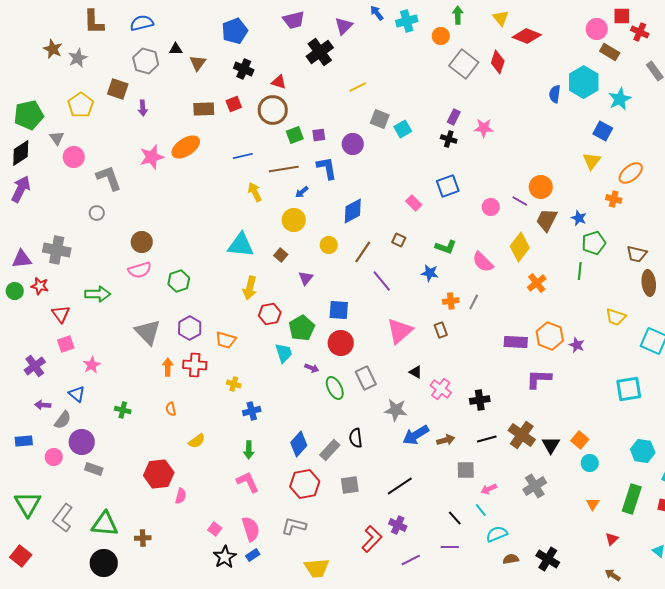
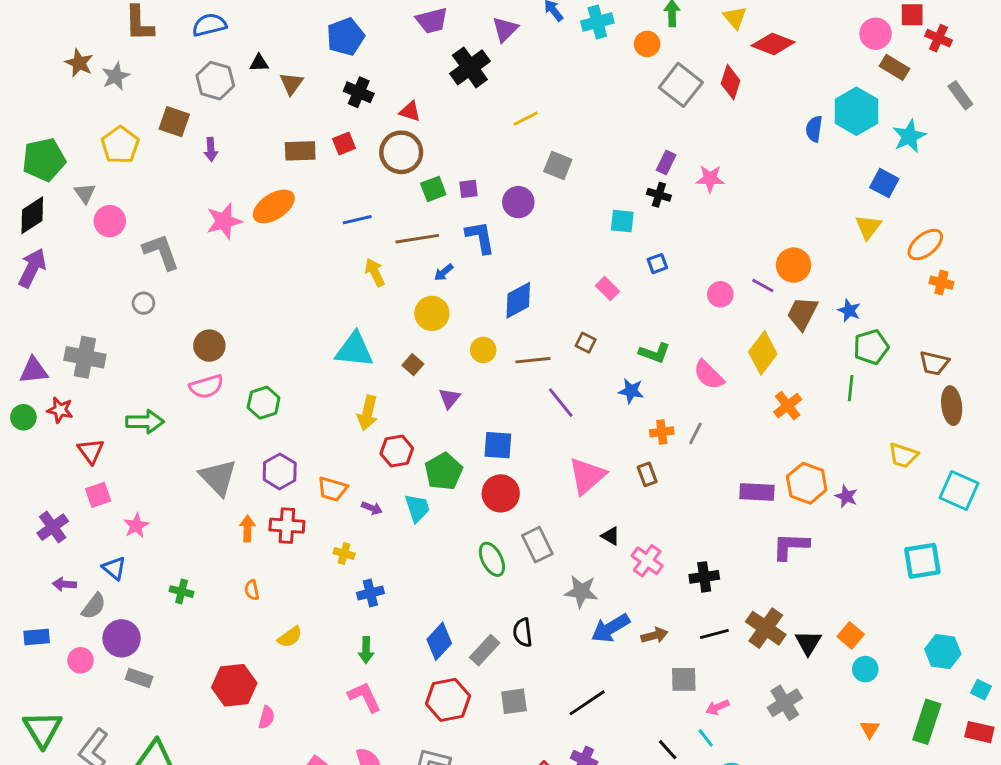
cyan square: (403, 129) -> (622, 221), moved, turned 36
blue square: (448, 186) -> (657, 264), size x0.6
orange cross: (614, 199) -> (941, 283), moved
brown line: (363, 252) -> (533, 360), turned 50
purple arrow: (312, 368) -> (372, 508), moved

